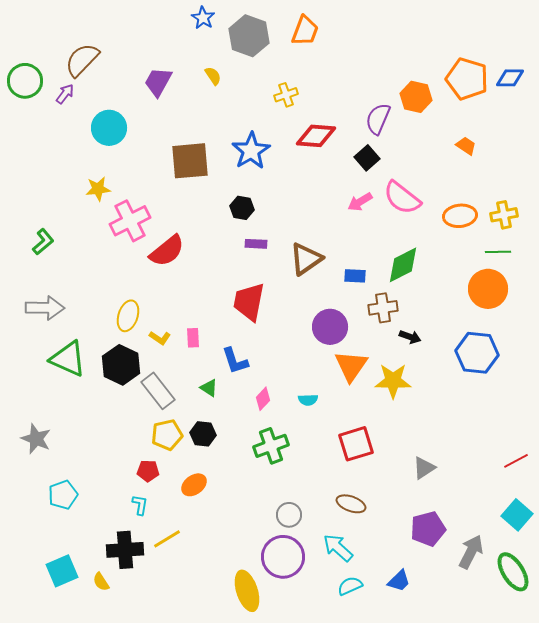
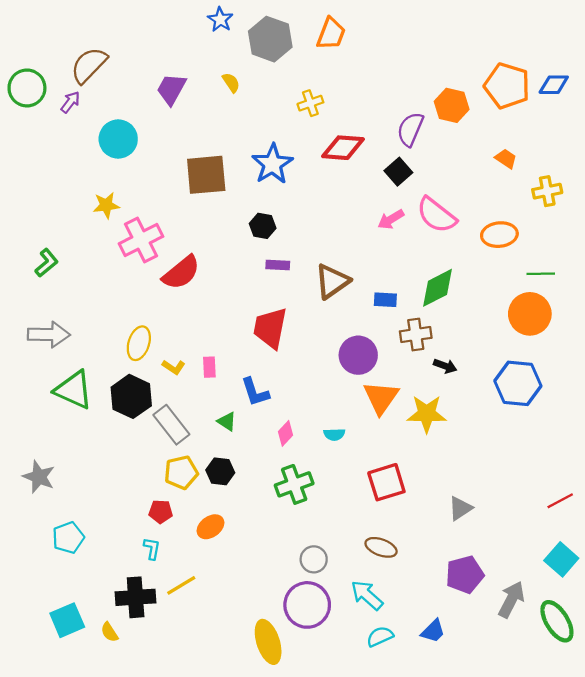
yellow cross: (504, 215) -> (547, 191), moved

